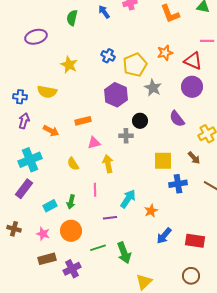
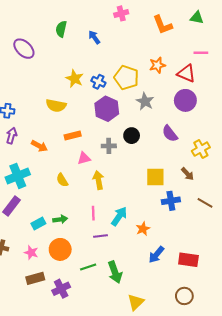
blue arrow: (104, 12) -> (94, 37), moved
purple ellipse: (36, 37) -> (24, 49), turned 60
blue cross: (108, 56) -> (98, 82), moved
yellow star: (69, 65) -> (75, 79), moved
yellow pentagon: (135, 65) -> (126, 78), turned -30
yellow semicircle: (47, 92) -> (56, 106), moved
gray cross: (126, 136) -> (109, 146), moved
pink line: (95, 190) -> (93, 213), moved
green arrow: (71, 202) -> (60, 219), turned -112

